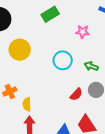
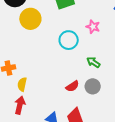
yellow circle: (20, 50) -> (30, 19), moved
cyan circle: (63, 60) -> (69, 40), moved

